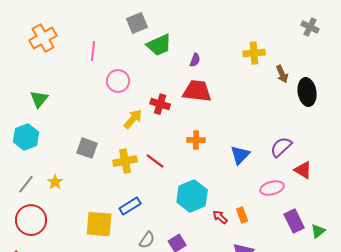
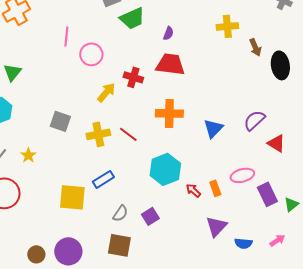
pink line: (93, 51) -> (66, 36), moved
orange cross: (196, 140) -> (169, 113), size x1.5
pink ellipse: (272, 188) -> (242, 175), moved

